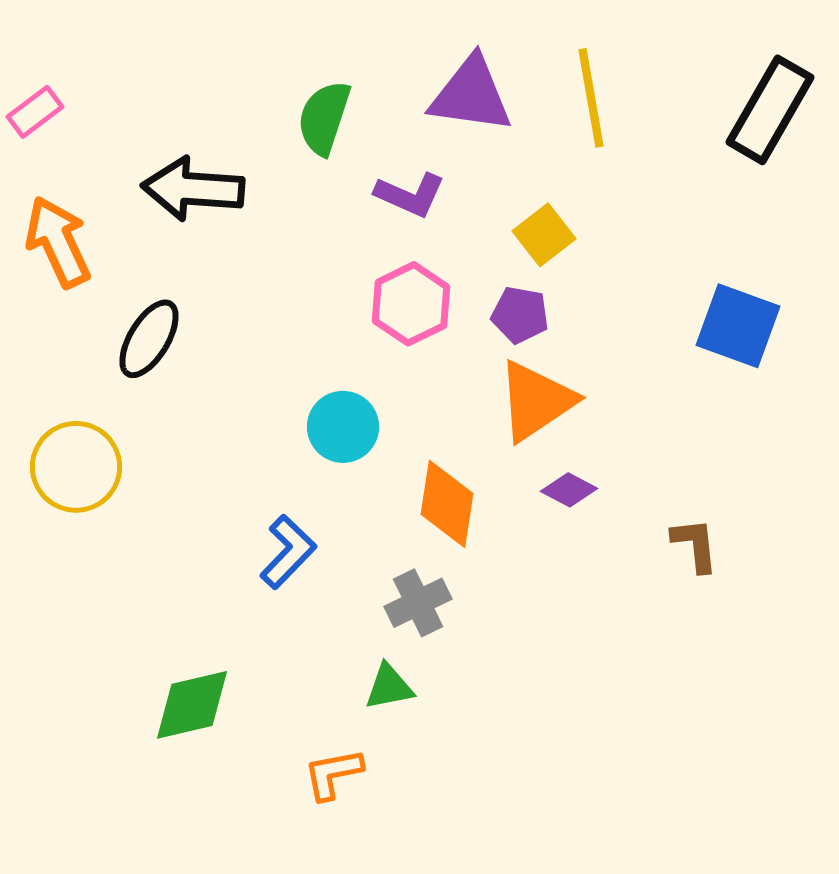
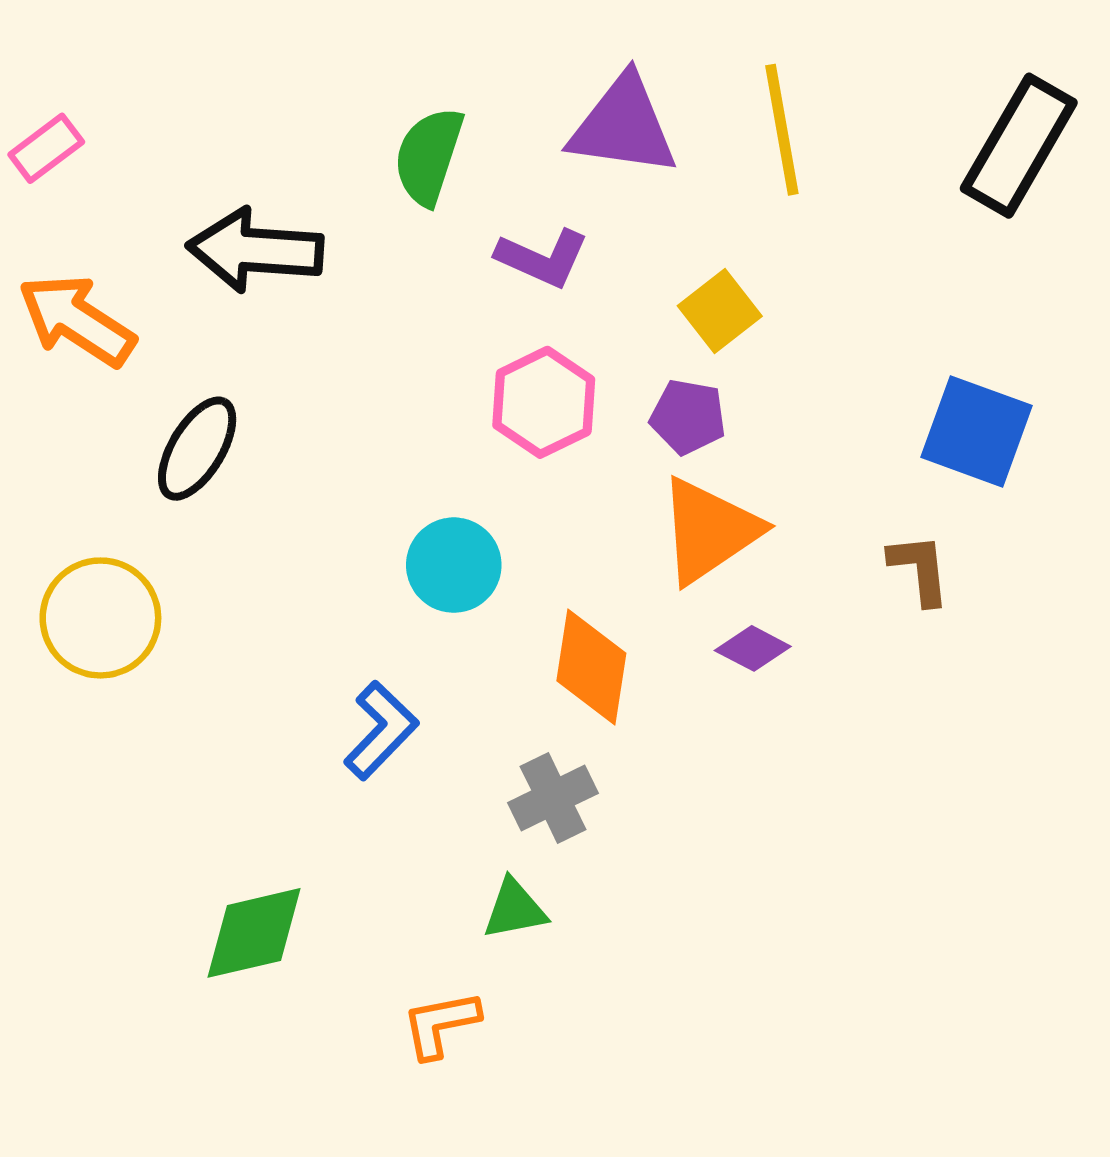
orange arrow: (58, 242) -> (77, 320), turned -32
brown L-shape: (695, 545) -> (920, 569), moved

